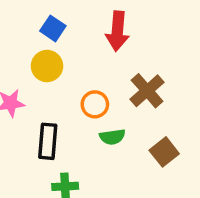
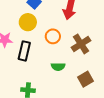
orange circle: (95, 104) -> (53, 36), moved
black rectangle: (48, 141) -> (24, 51), moved

